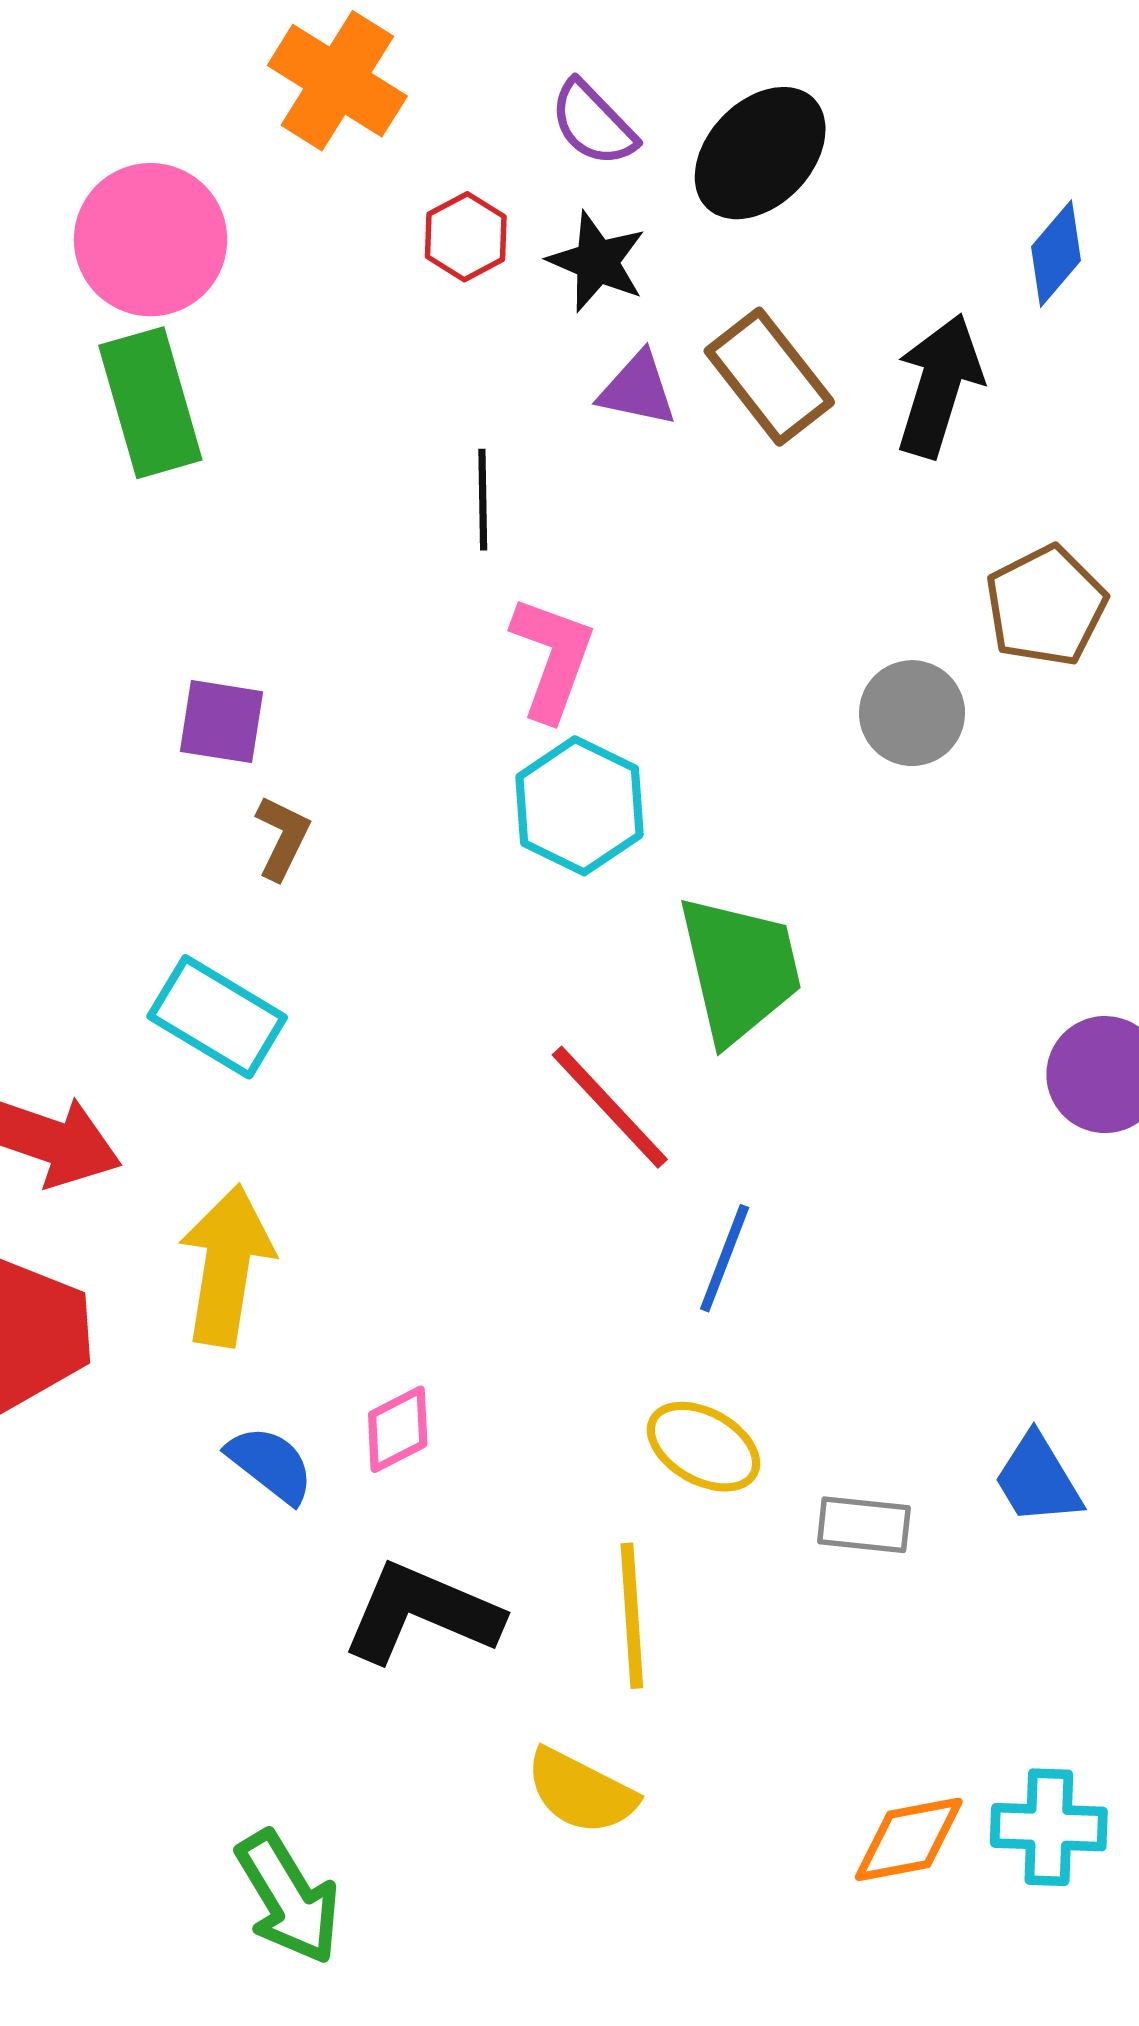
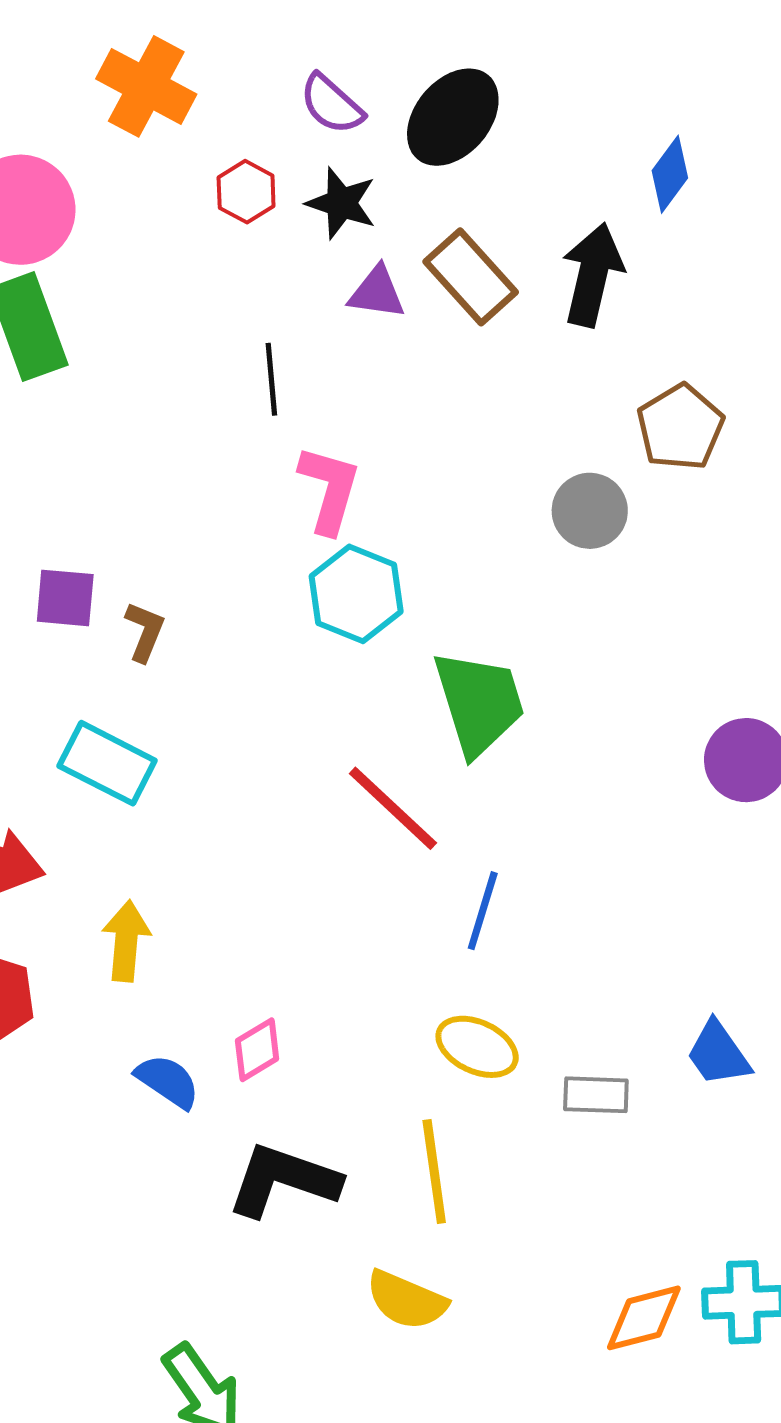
purple square: (221, 722) -> (65, 598), moved
yellow arrow: (226, 1265) -> (126, 941), size x0.7

